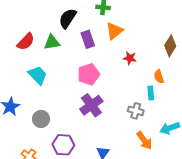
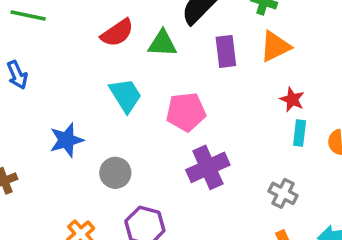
pink pentagon: (89, 74) -> (186, 112), moved
cyan rectangle: (151, 93) -> (300, 133), moved

